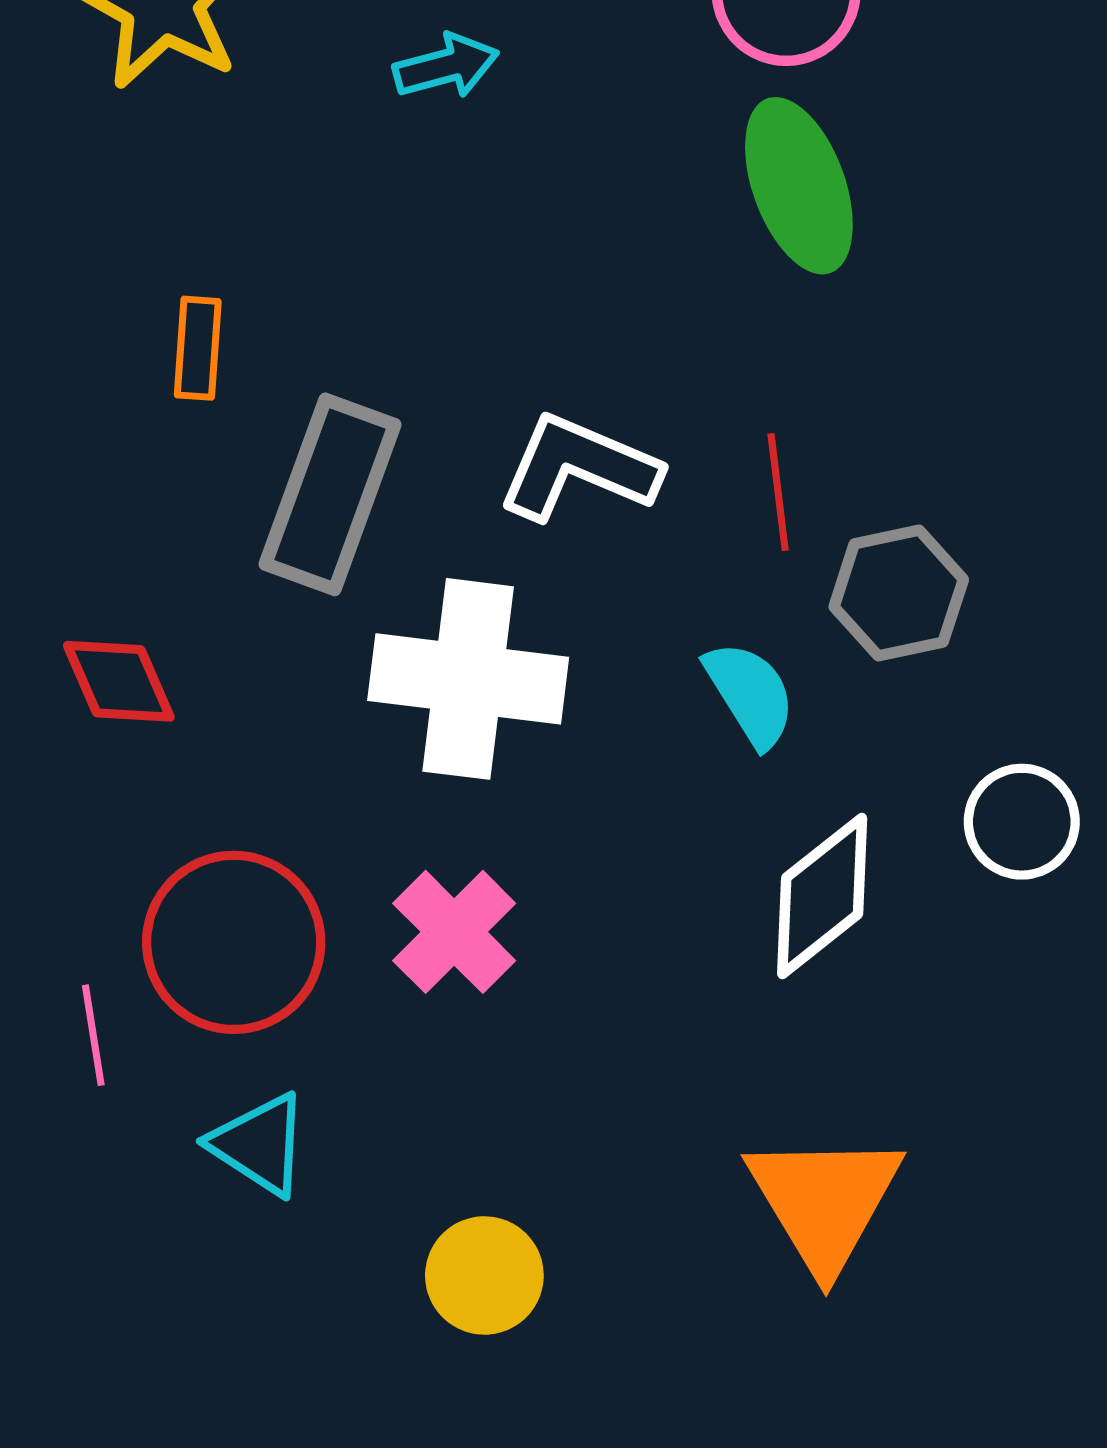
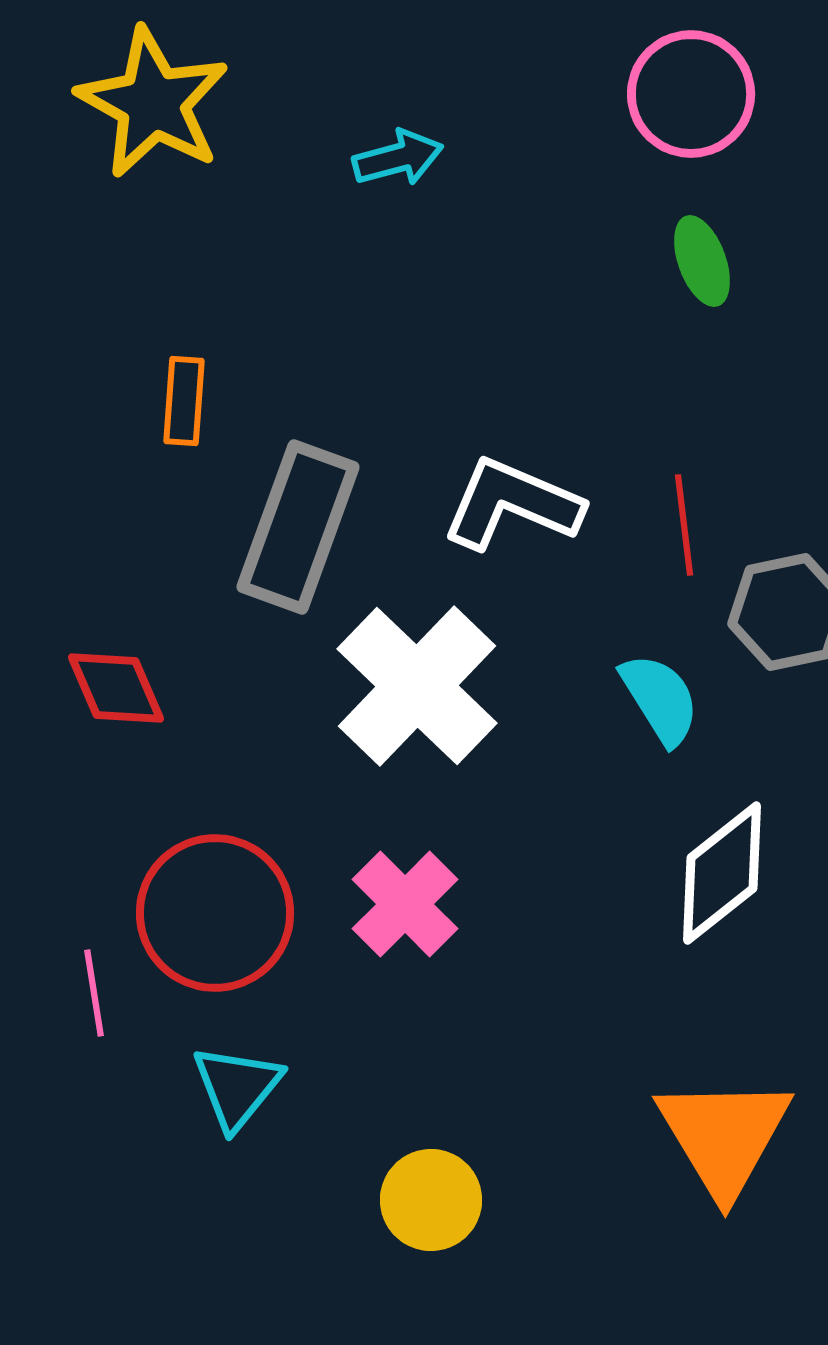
green ellipse: (799, 186) -> (702, 261), size x0.6
white cross: (468, 679) -> (417, 686), turned 37
cyan triangle: (259, 1144) -> (237, 1087), turned 36

